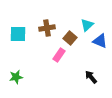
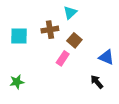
cyan triangle: (87, 25) -> (70, 13), moved
blue triangle: (100, 41) -> (106, 57), moved

